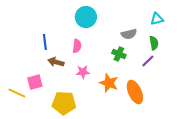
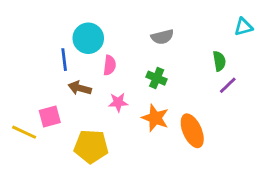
cyan circle: (86, 17) -> (88, 38), moved
cyan triangle: (157, 19) -> (243, 27), moved
gray semicircle: (129, 34) -> (162, 37), moved
green cross: (119, 54) -> (157, 78), moved
purple line: (148, 61) -> (228, 85), moved

